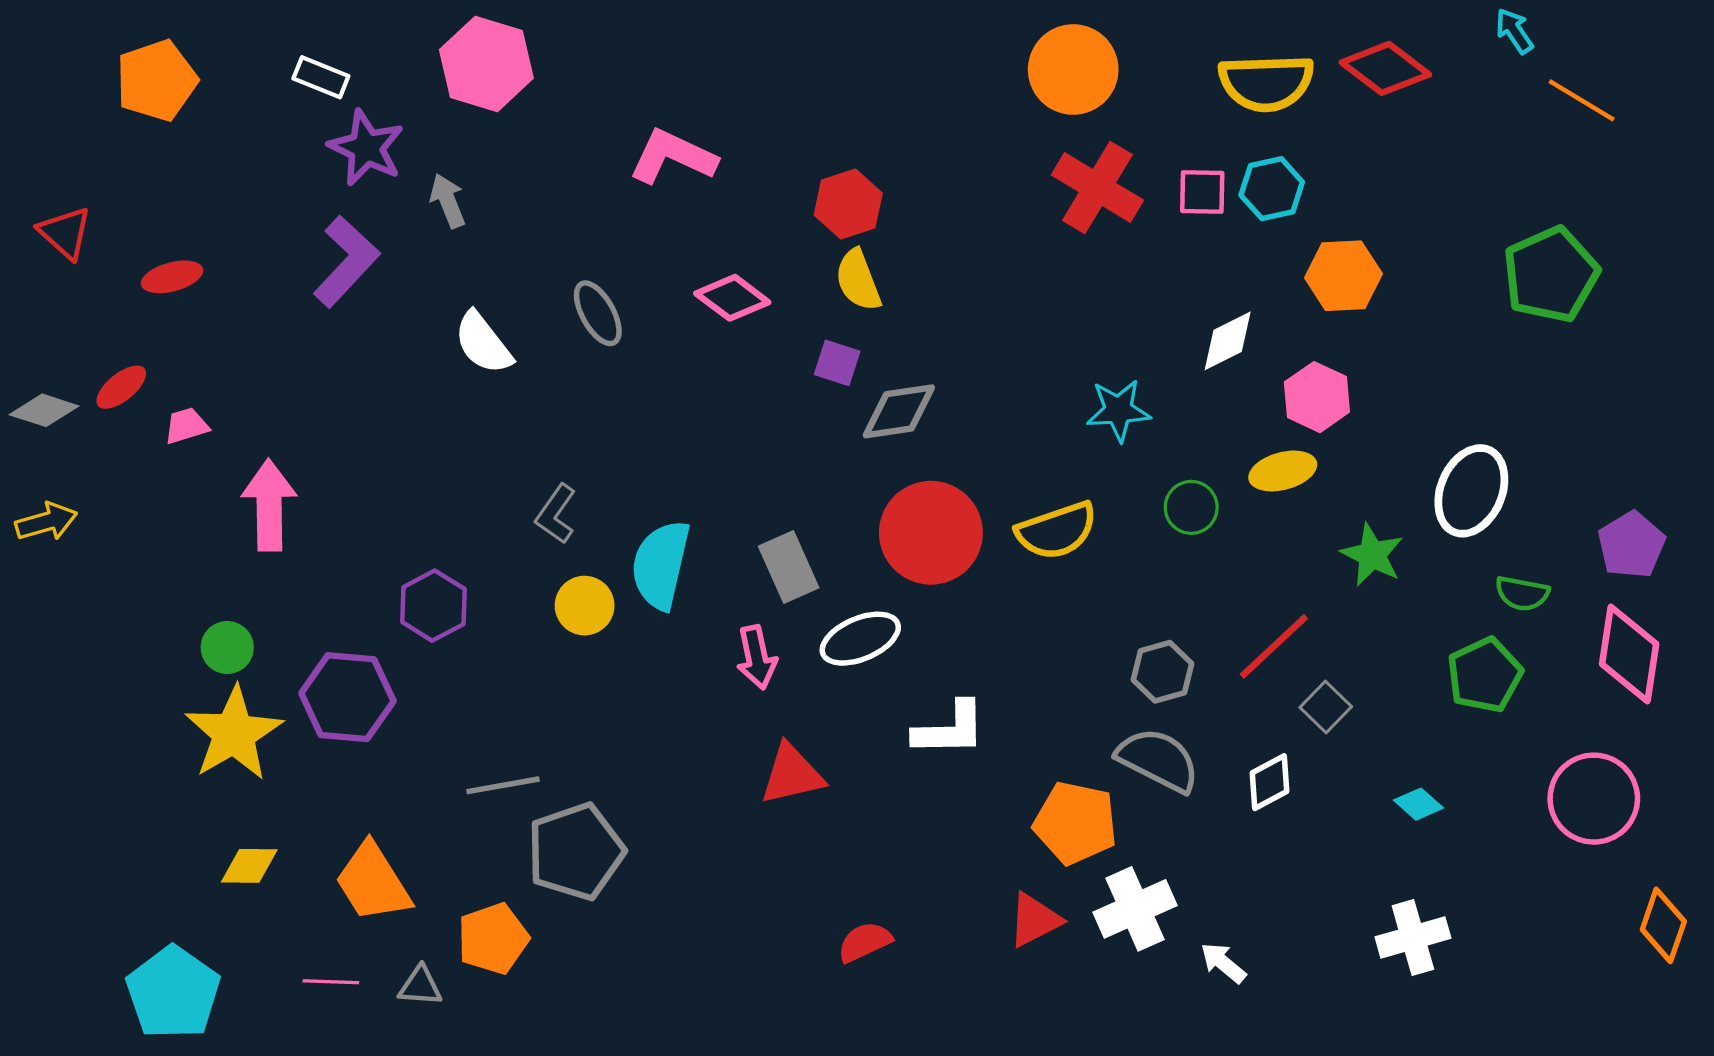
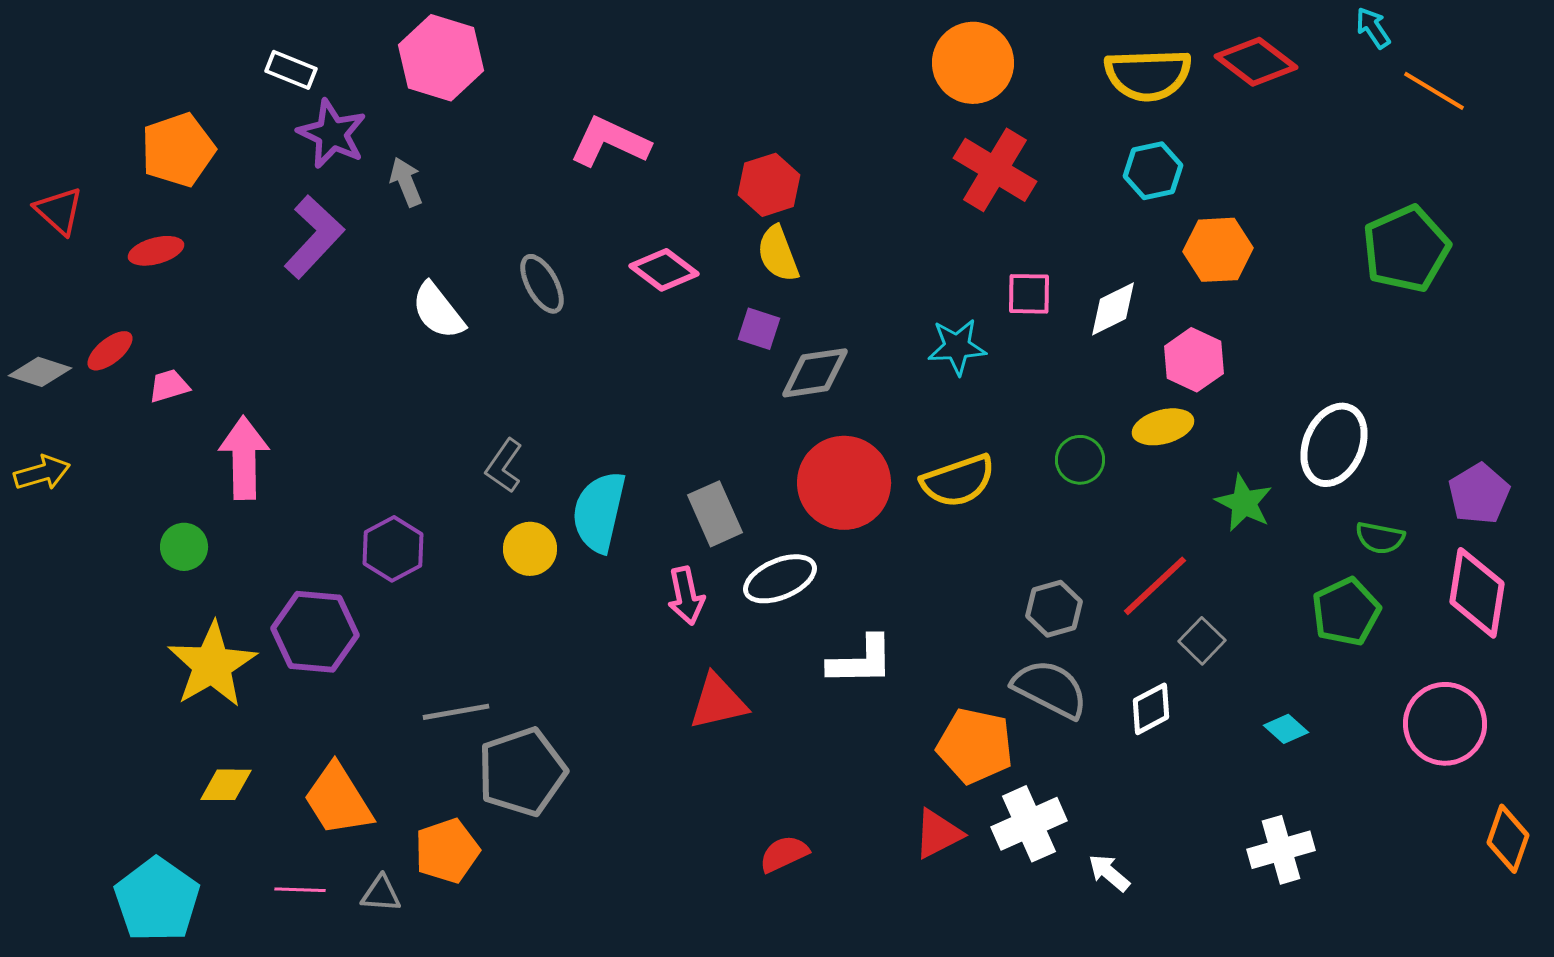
orange pentagon: (157, 81) -> (178, 150), moved
pink square: (1202, 192) -> (1029, 294), moved
cyan star: (1118, 410) -> (957, 347), moved
green circle: (227, 647) -> (184, 547), moved

